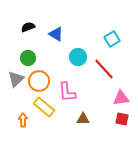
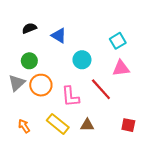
red line: (104, 69) -> (101, 89), moved
pink triangle: (121, 98) -> (121, 68), moved
yellow rectangle: (44, 107) -> (58, 124), moved
orange arrow: (23, 120) -> (24, 126), turned -32

